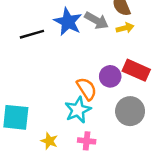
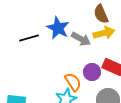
gray arrow: (97, 20) -> (81, 39), moved
yellow arrow: (125, 28) -> (104, 33), size x1.5

